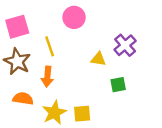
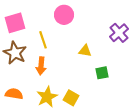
purple cross: (125, 45) -> (119, 33), moved
orange semicircle: (23, 99) -> (14, 94), moved
yellow square: (82, 114) -> (71, 98), turned 35

